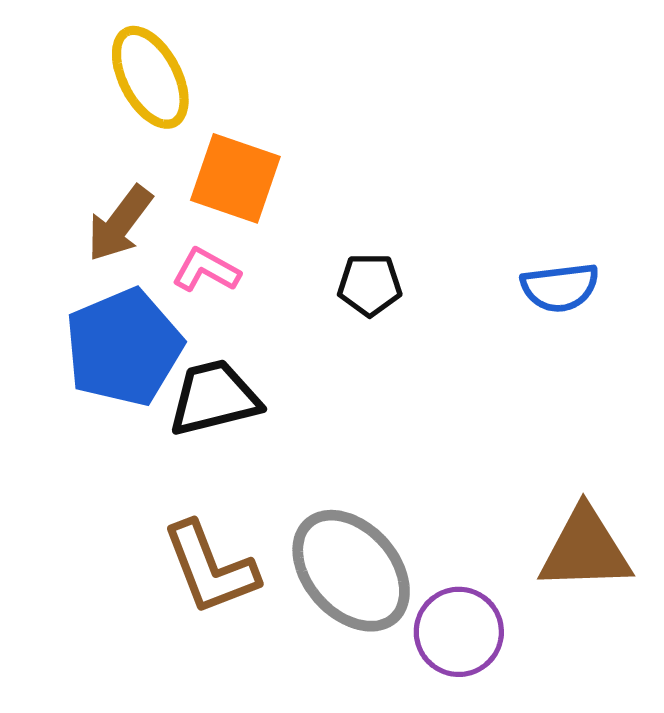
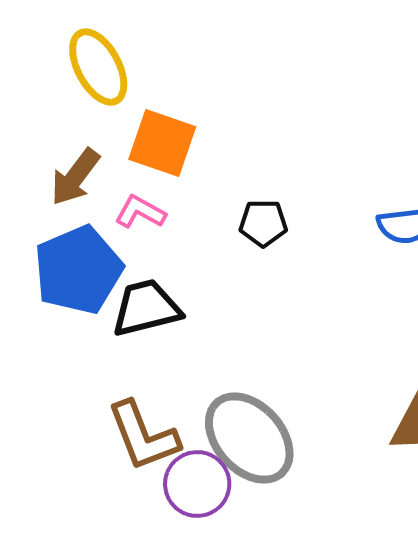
purple circle: (459, 632) -> (197, 484), moved

